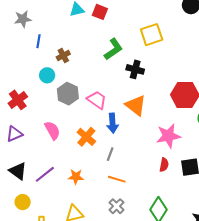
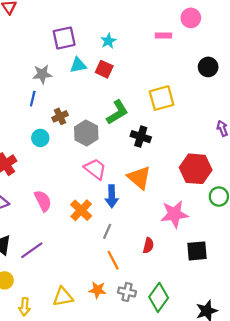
gray star: (23, 19) -> (42, 74), moved
gray hexagon: (68, 94) -> (86, 133), moved
red semicircle: (164, 165) -> (148, 245), moved
orange star: (76, 177) -> (97, 290), moved
orange line: (117, 179) -> (113, 260), turned 42
gray cross: (116, 206) -> (127, 292), moved, turned -35

